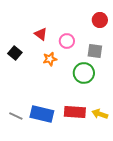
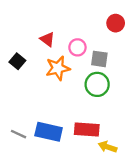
gray square: (95, 51) -> (99, 59), moved
orange star: (50, 59) -> (58, 68), size x1.5
yellow arrow: (100, 114) -> (108, 147), moved

